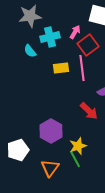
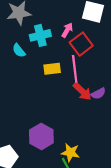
red arrow: (89, 111) -> (82, 91), moved
yellow star: (78, 146) -> (70, 153), turned 30

